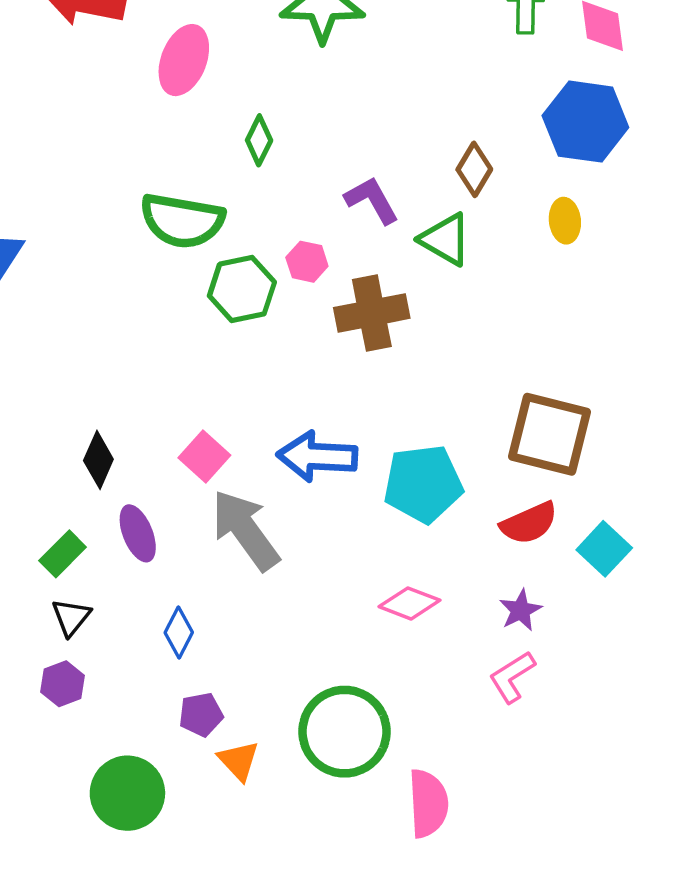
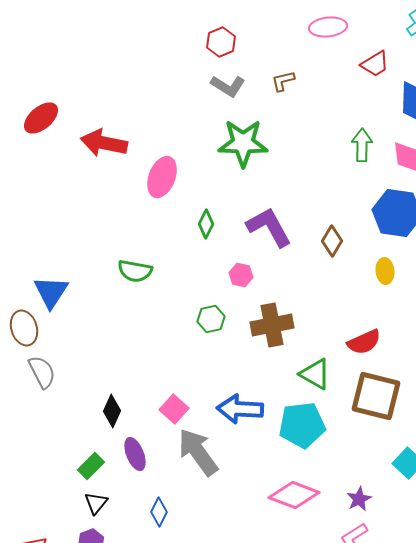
purple L-shape: (372, 200) -> (269, 227), moved, size x1.4
green semicircle: (182, 221) -> (135, 271), moved, size x0.7
green triangle: (445, 239) -> (315, 374), moved
pink hexagon: (307, 262) -> (241, 275), moved
green hexagon: (242, 289) -> (211, 319), moved, size x0.7
red semicircle: (529, 523) -> (364, 342), moved
pink diamond: (409, 603) -> (294, 495), size x1.4

